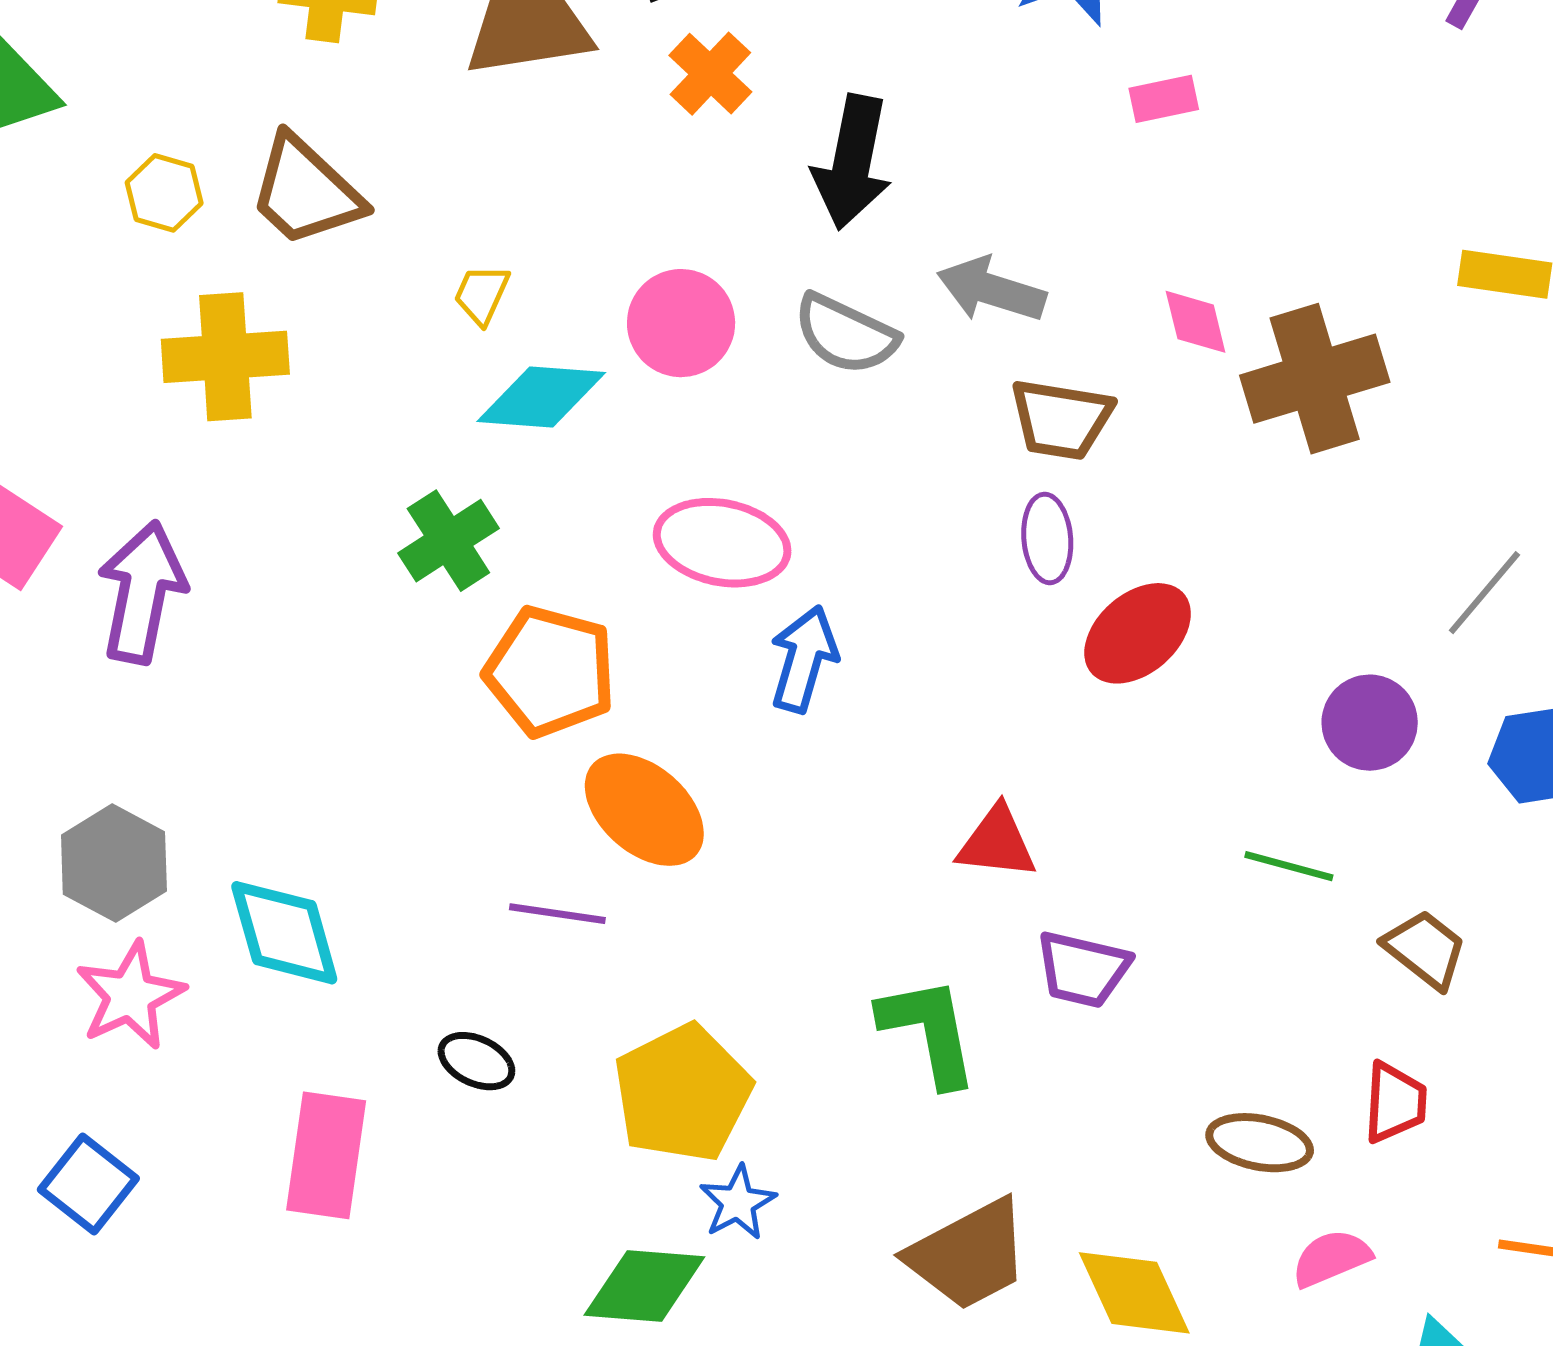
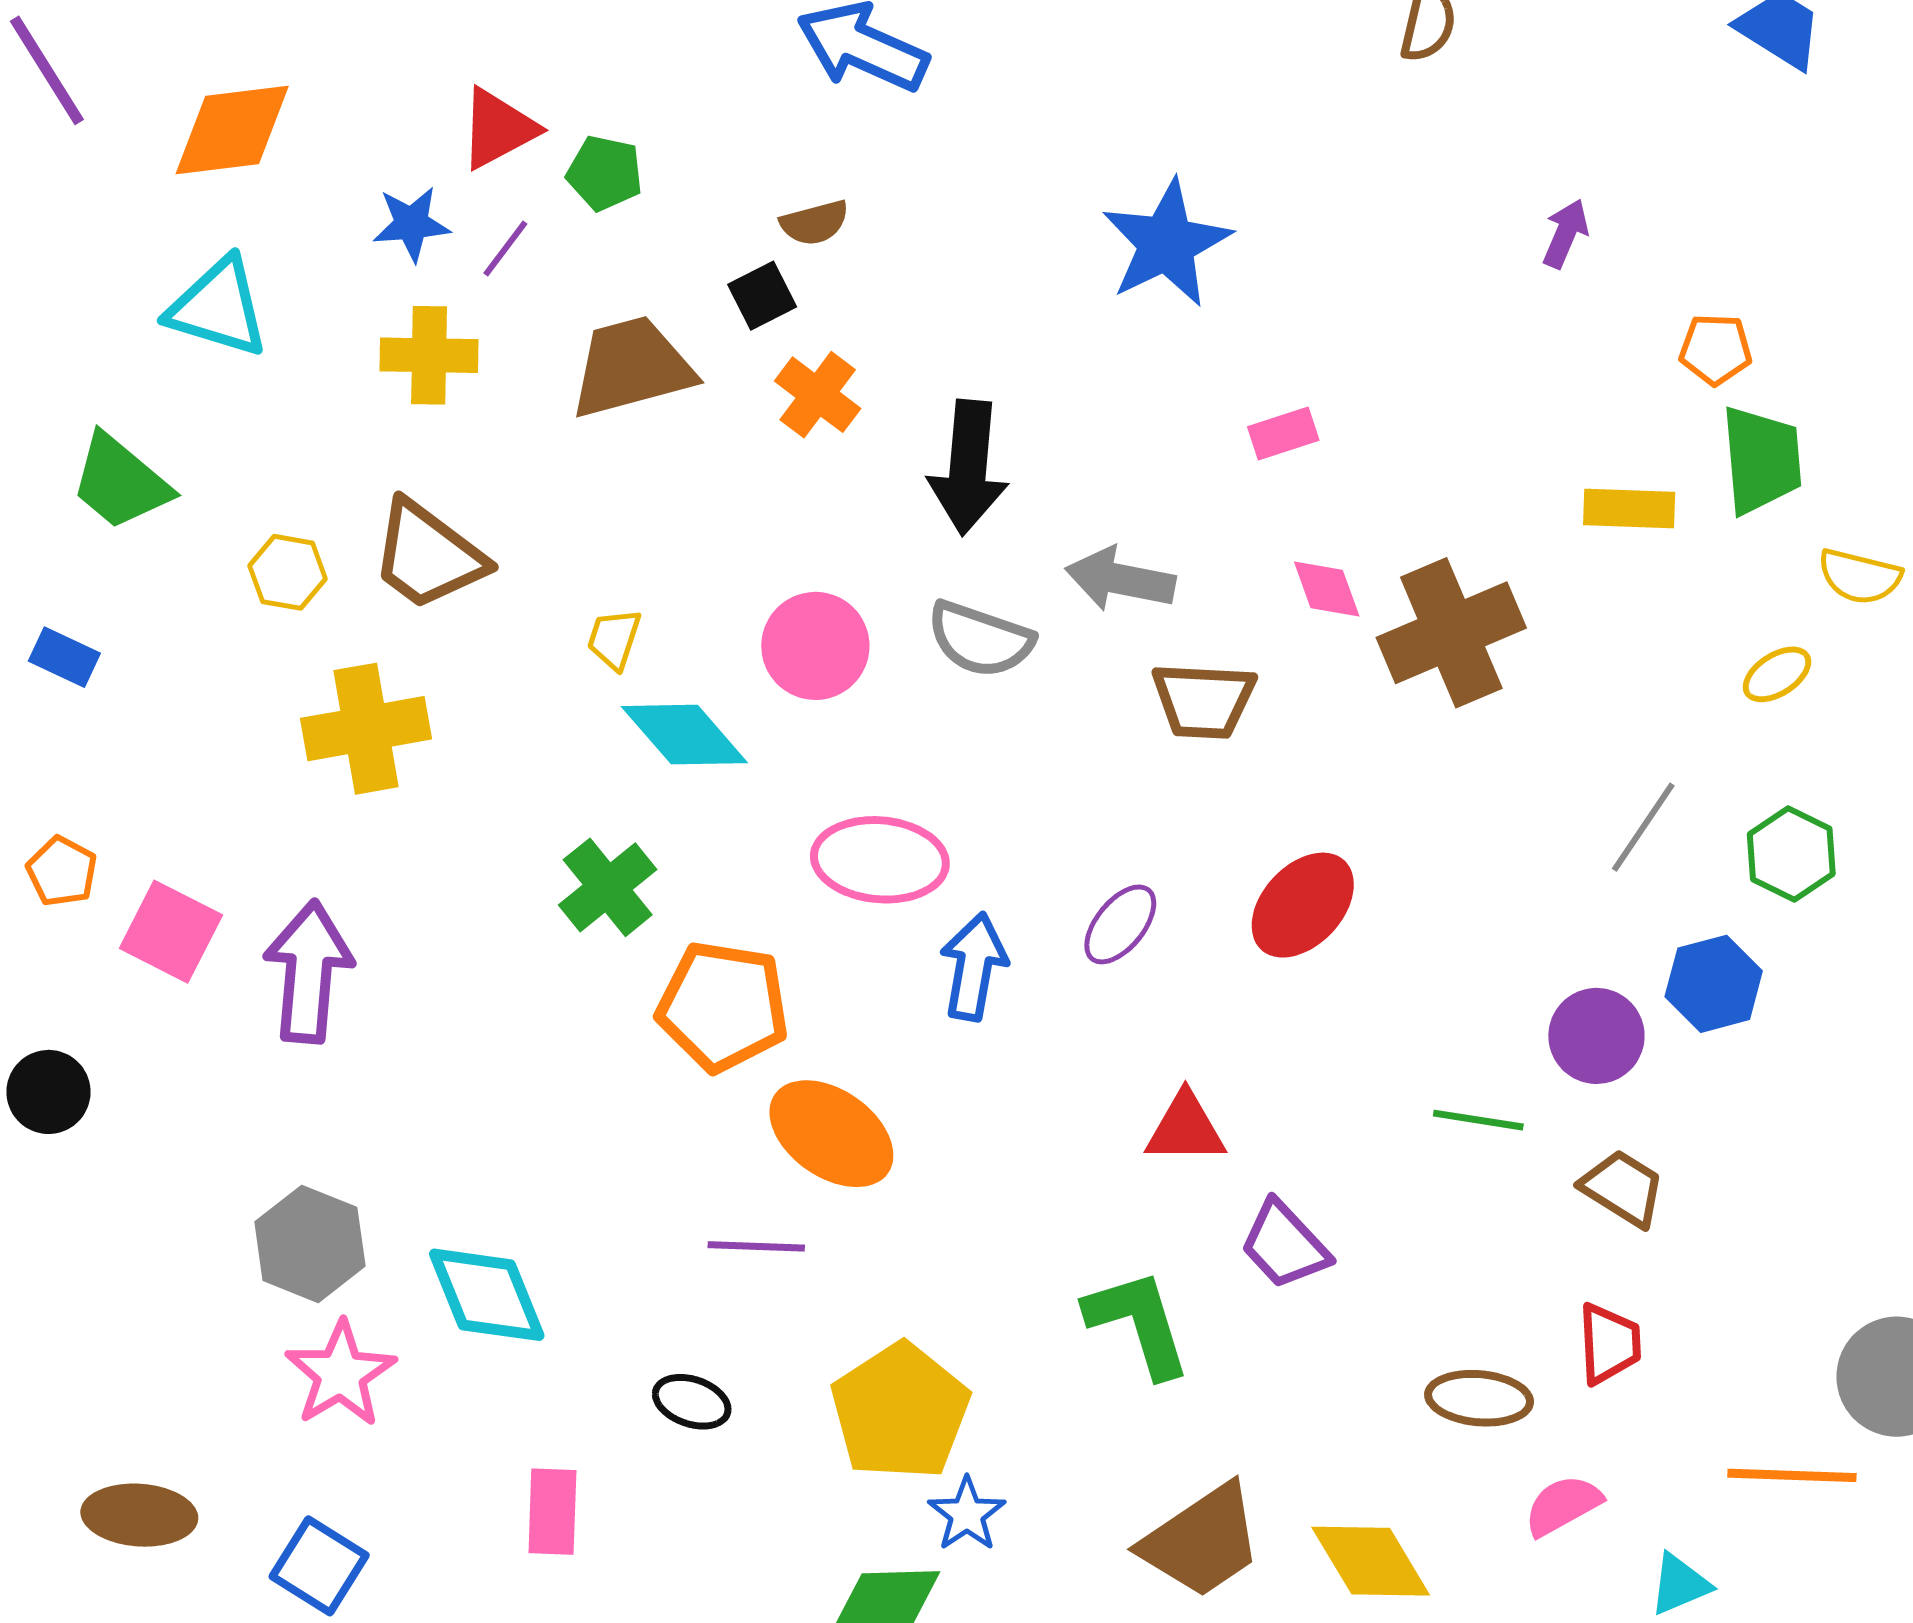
pink rectangle: (1164, 99) -> (1283, 433), moved
cyan diamond: (541, 397) -> (684, 735), turned 51
purple ellipse: (1047, 538) -> (1120, 924), moved, turned 50
purple circle: (1370, 723) -> (1596, 1036), moved
purple trapezoid: (1083, 969) -> (1285, 1245), turned 40
pink rectangle: (326, 1155) -> (552, 1512), size x0.7

